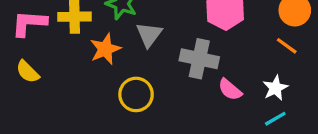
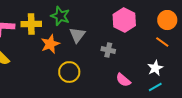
gray cross: (199, 59) -> (108, 50), size x0.6
pink semicircle: (230, 90) -> (123, 80), moved

